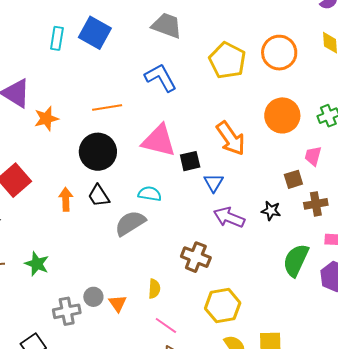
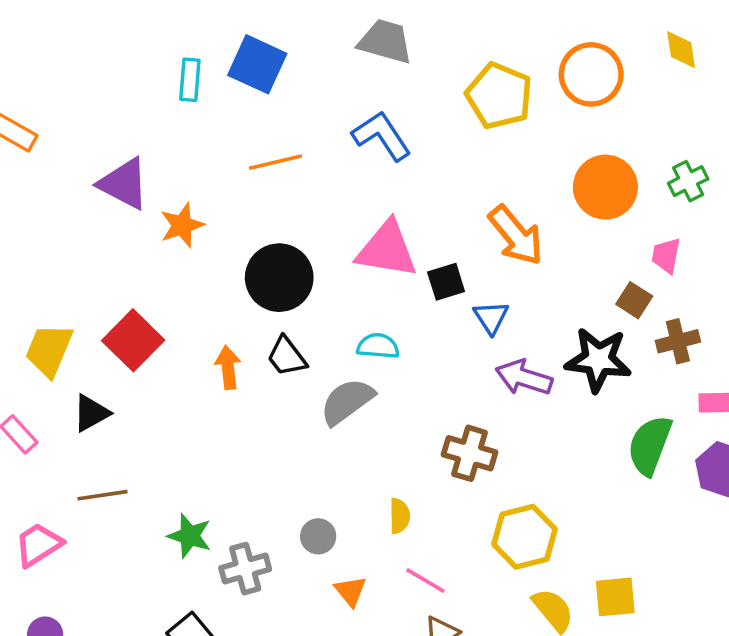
orange line: (107, 108) -> (276, 162), moved
brown square: (293, 179) -> (634, 300), turned -36
black star: (271, 211) -> (598, 360), size x1.8
green star: (37, 264) -> (190, 536), moved
gray circle: (93, 297) -> (318, 536), moved
orange triangle: (118, 303) -> (350, 591), moved

